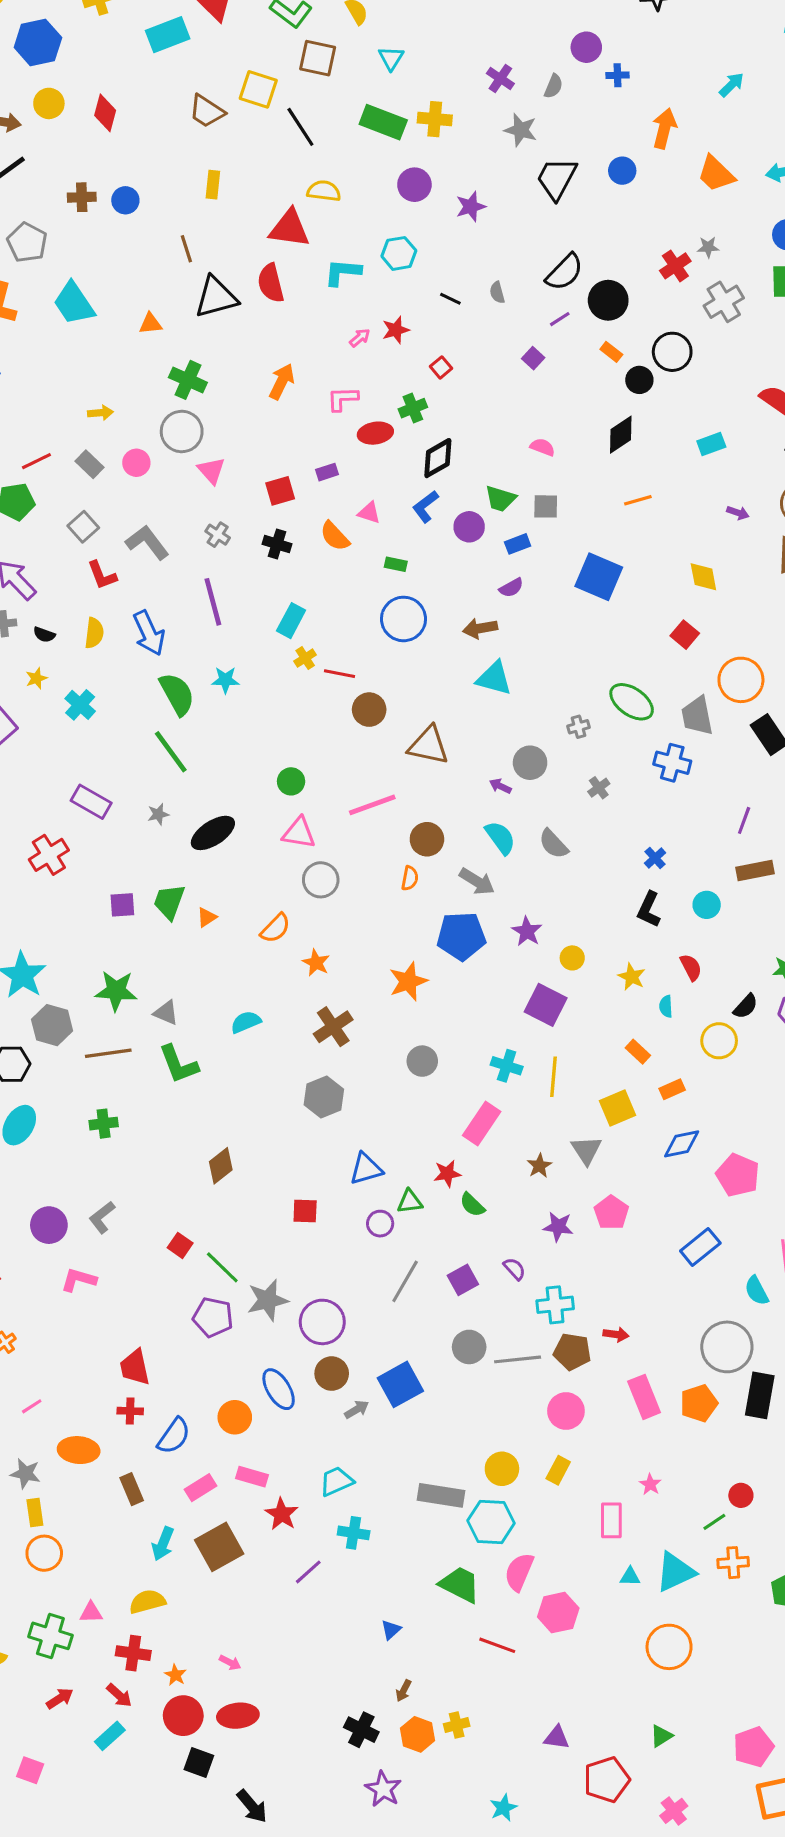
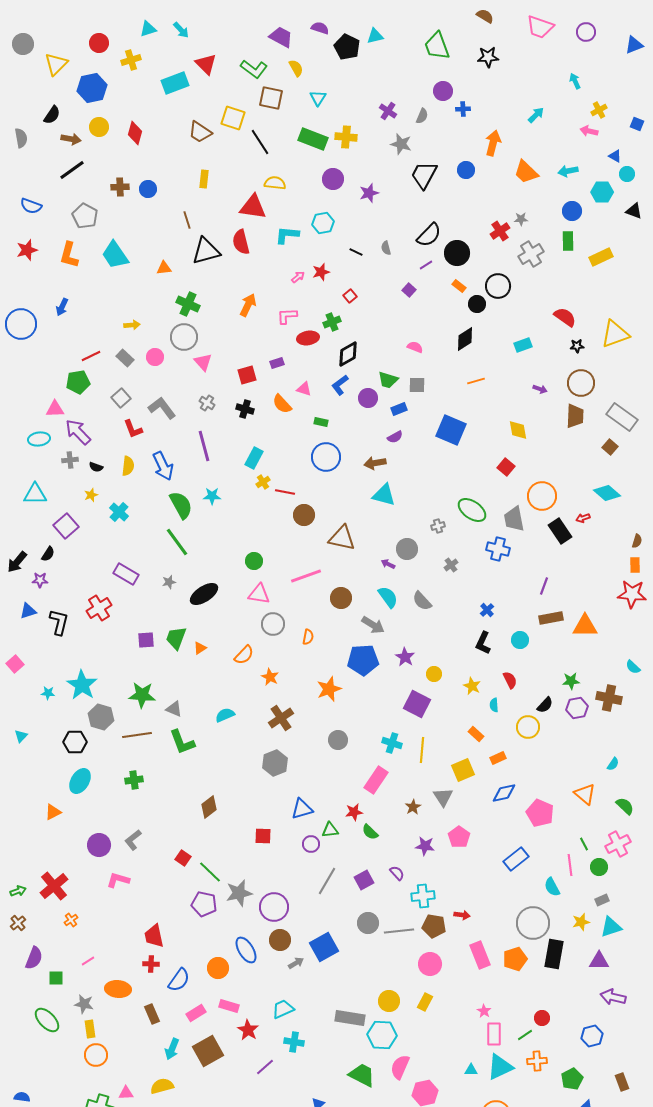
orange semicircle: (410, 878) -> (308, 637), moved
pink rectangle: (611, 1520) -> (494, 1034), moved

